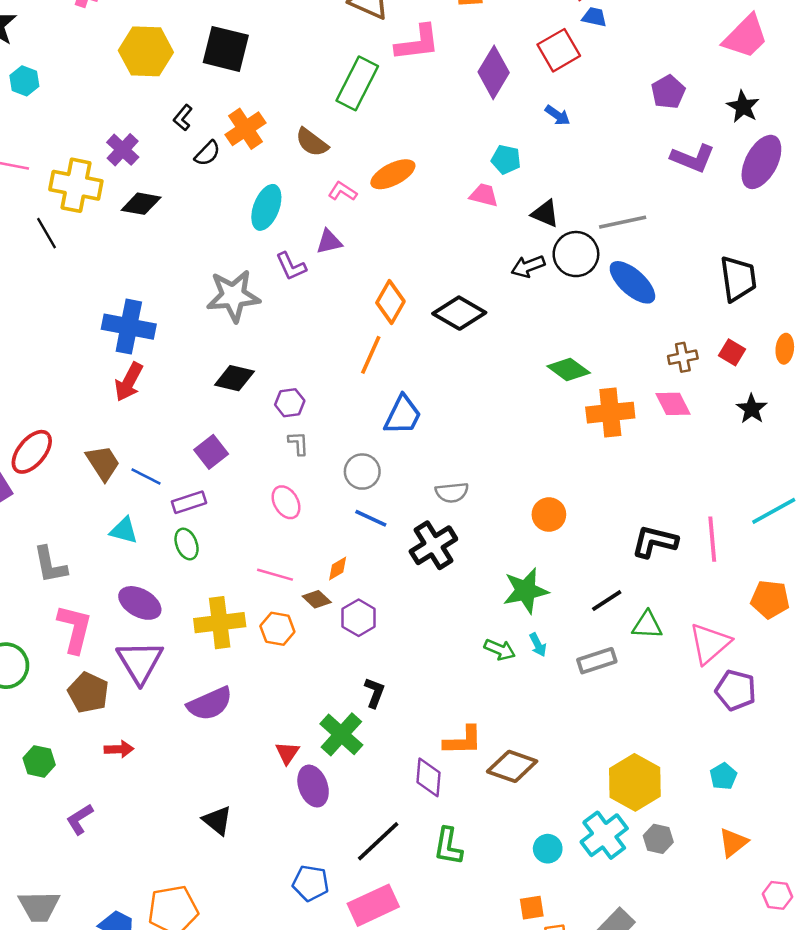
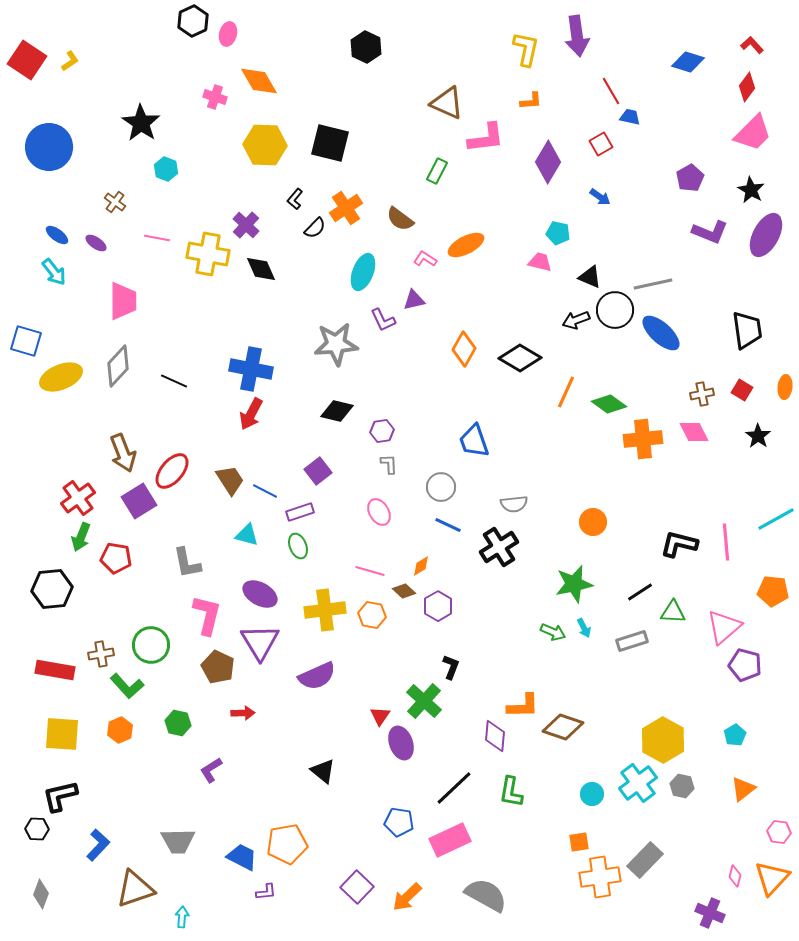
red square: (559, 50) -> (601, 144), size x0.7
green rectangle: (357, 83) -> (437, 171), size x0.6
black diamond: (141, 204) -> (261, 269), turned 56
black line: (46, 233) -> (174, 381), moved, turned -36
orange line: (371, 355) -> (566, 392), moved
blue trapezoid: (403, 415) -> (474, 441), turned 135

